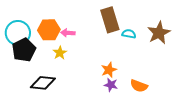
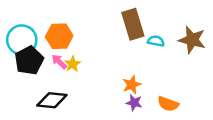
pink arrow: (68, 33) -> (59, 62), moved, turned 40
brown star: (159, 33) -> (192, 40), turned -30

